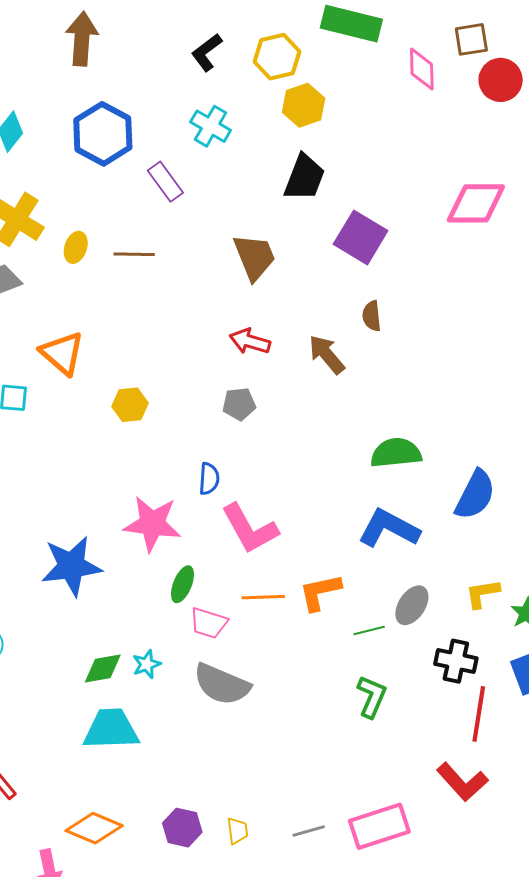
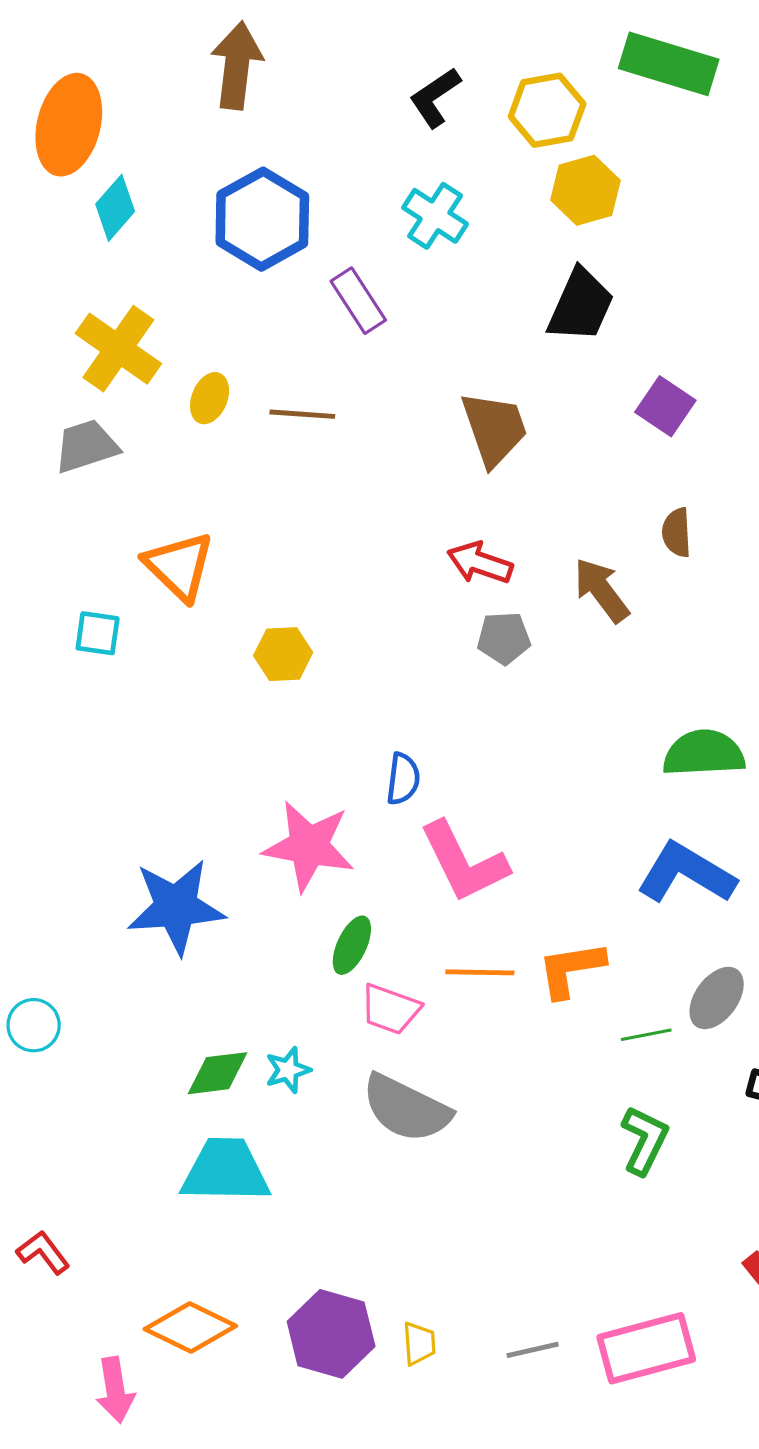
purple square: (361, 237) -> (665, 406), size x0.7
gray pentagon: (239, 404) -> (504, 638), moved
purple hexagon: (182, 828) -> (331, 1334), size x1.4

